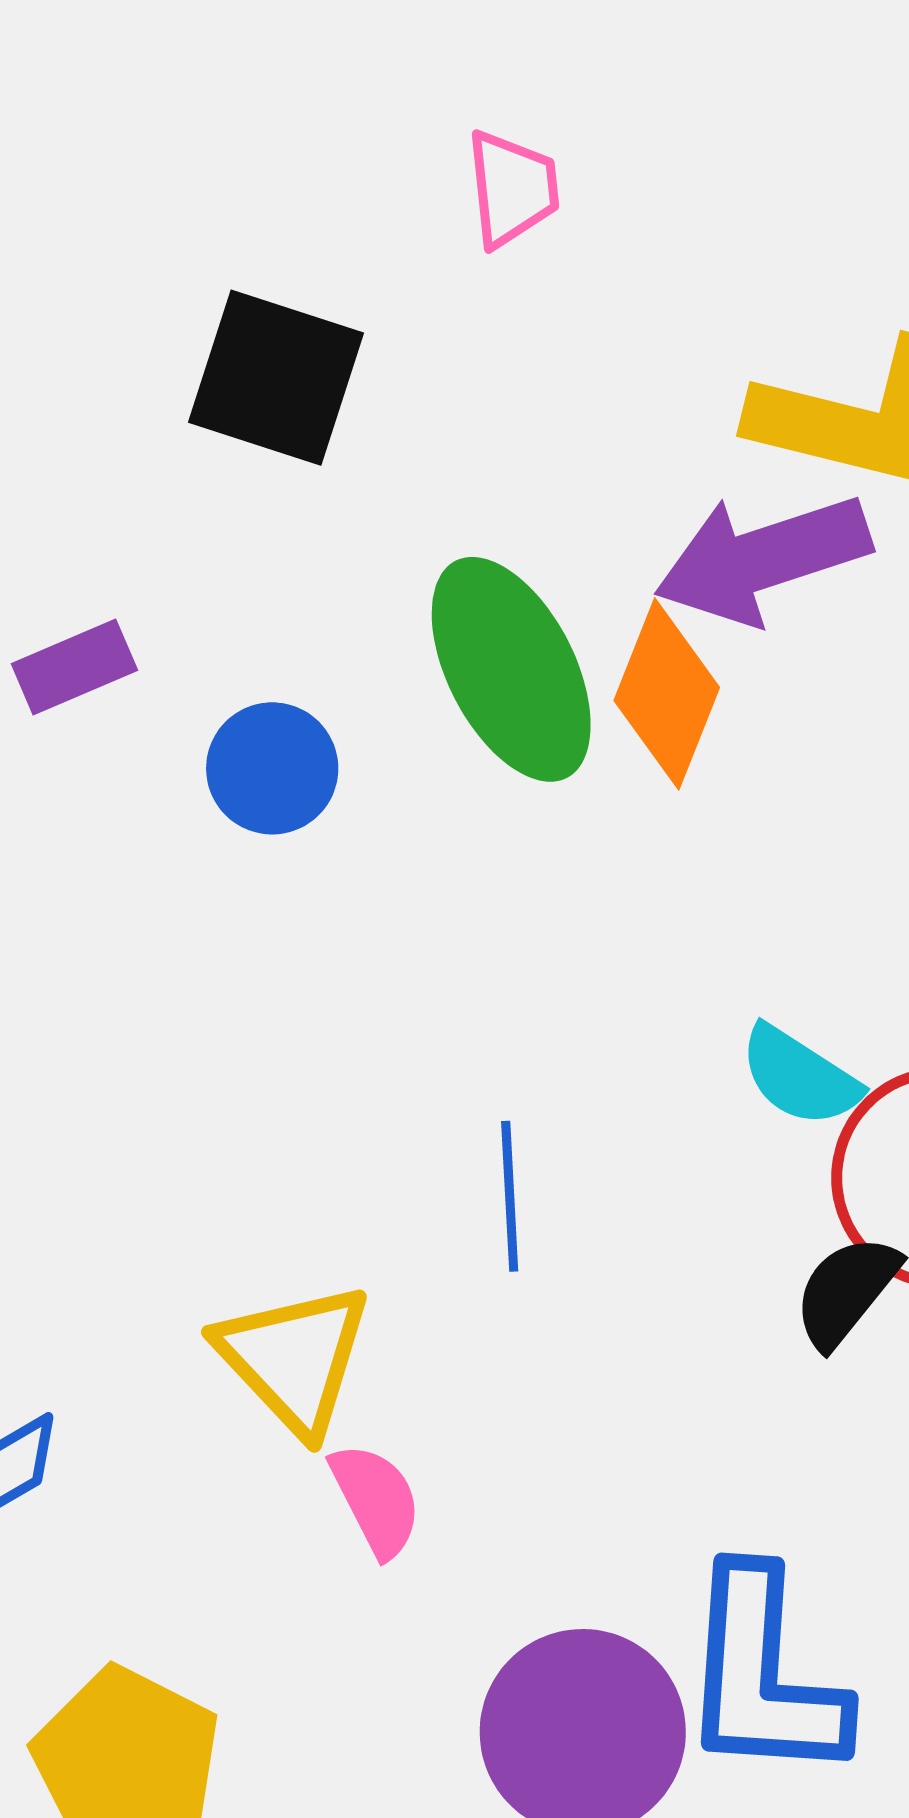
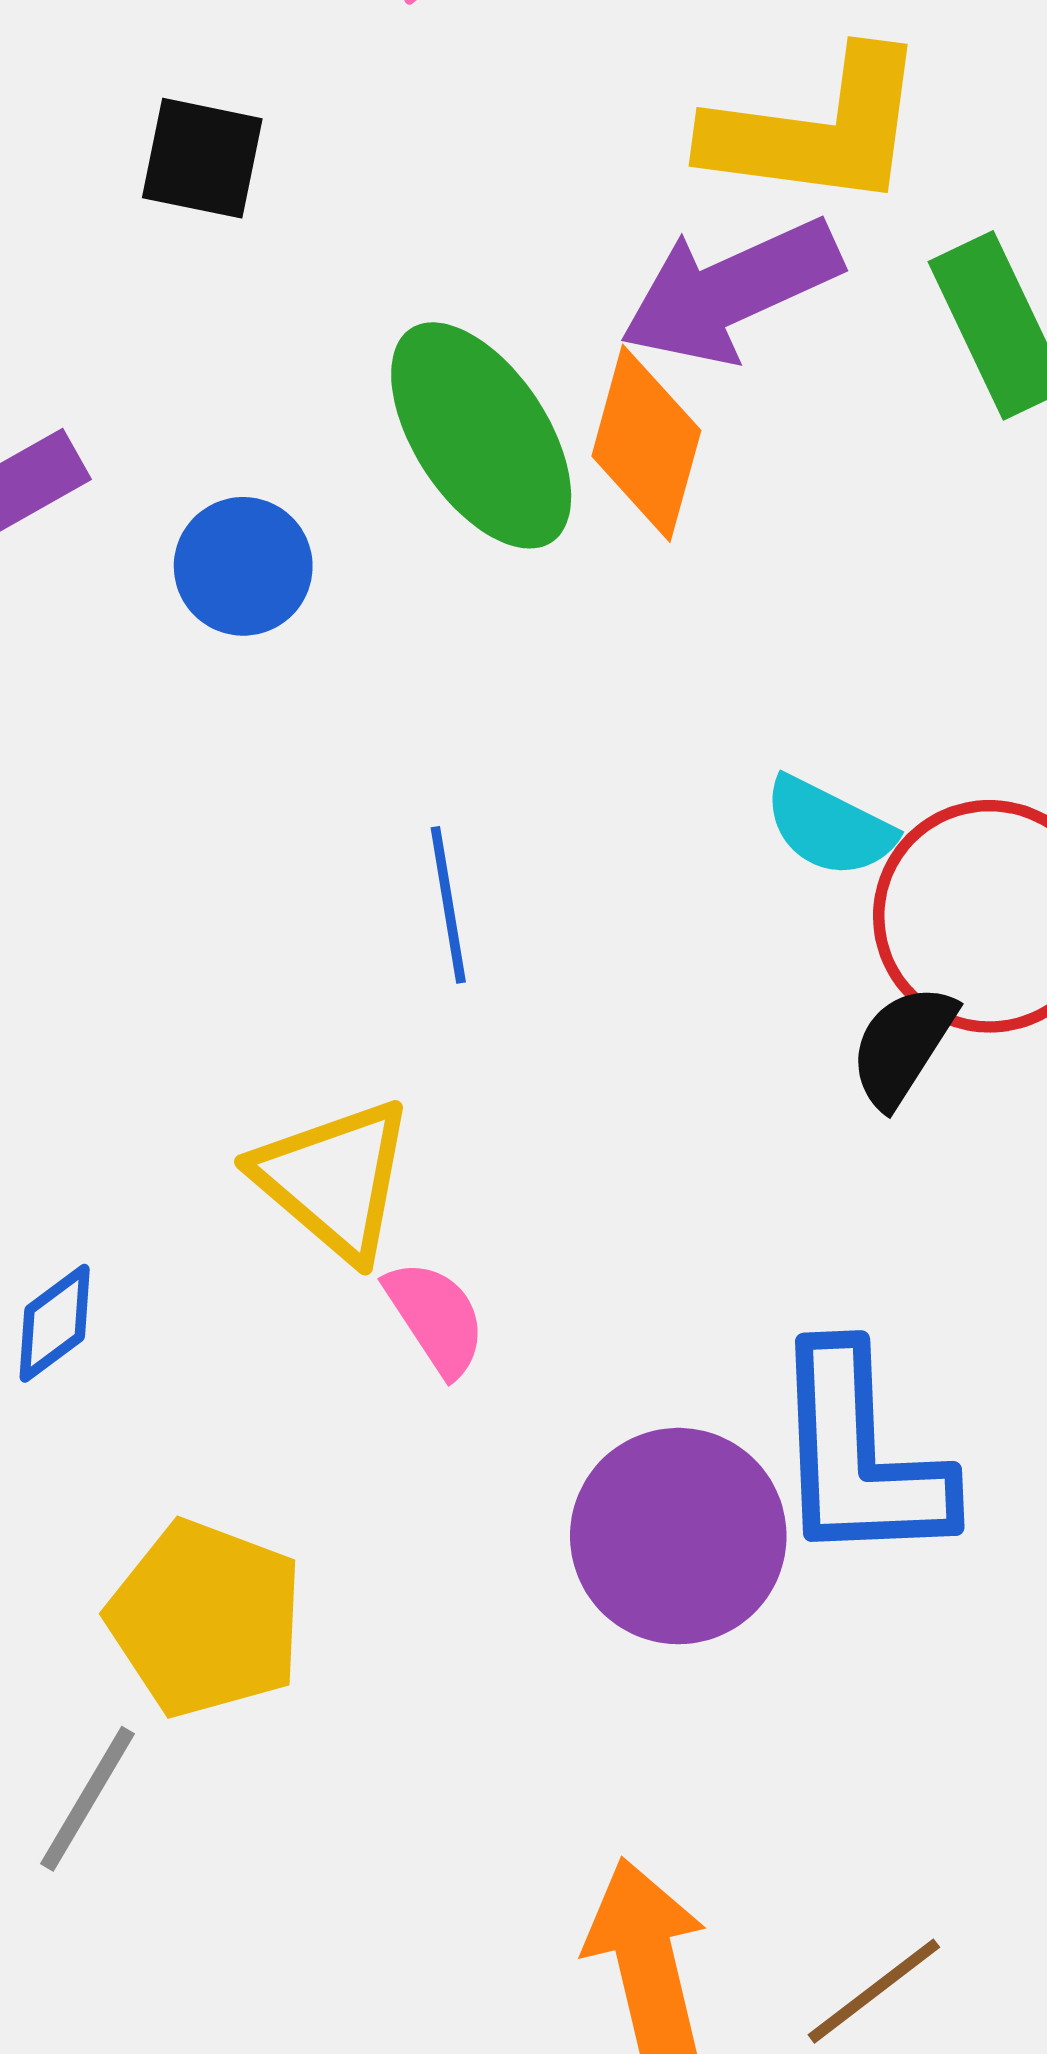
black square: (276, 378) -> (202, 158), size x0.7
blue line: (510, 1196) -> (448, 905), moved

